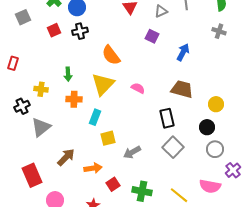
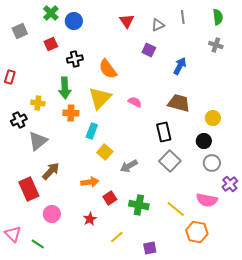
black cross: (80, 31) -> (75, 59), moved
green arrow: (68, 74) -> (65, 88), size x1.5
yellow square: (108, 138) -> (105, 152), turned -35
brown arrow: (66, 157) -> (51, 171), moved

